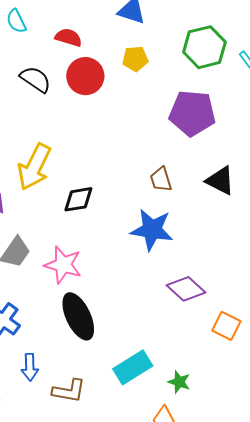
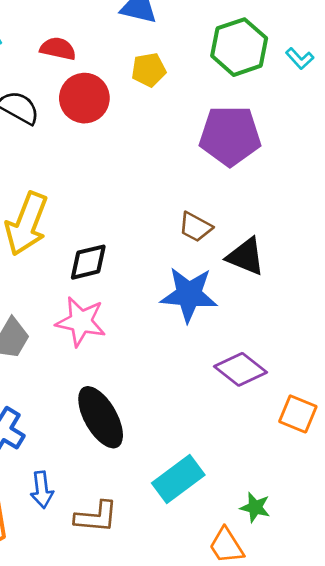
brown trapezoid: (161, 179) -> (195, 227), turned -40
black triangle: (220, 181) -> (246, 257), moved
pink star: (63, 265) -> (81, 322), moved
green star: (179, 382) -> (255, 507), moved

